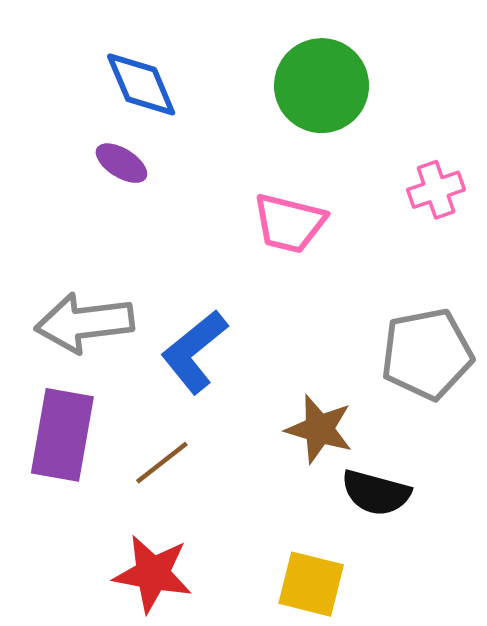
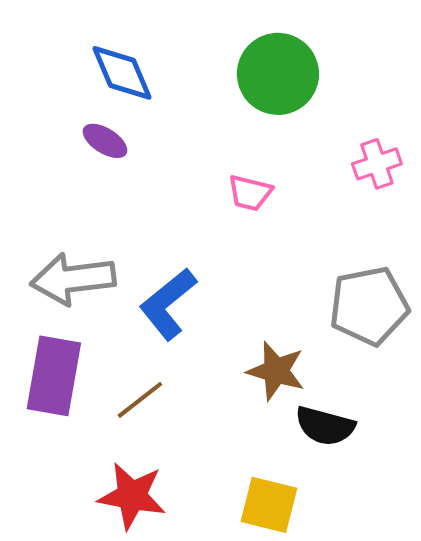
pink trapezoid: (289, 223) -> (250, 193), size x0.7

